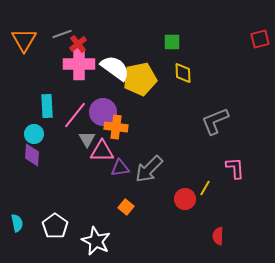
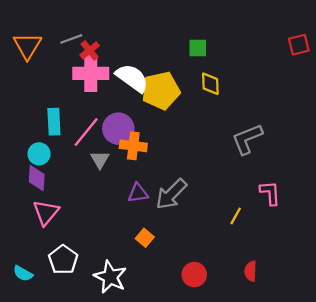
pink triangle: (102, 151) -> (46, 213), moved, turned -50
red circle: (185, 199) -> (194, 275), moved
cyan semicircle: (17, 223) -> (23, 273), moved, turned 132

